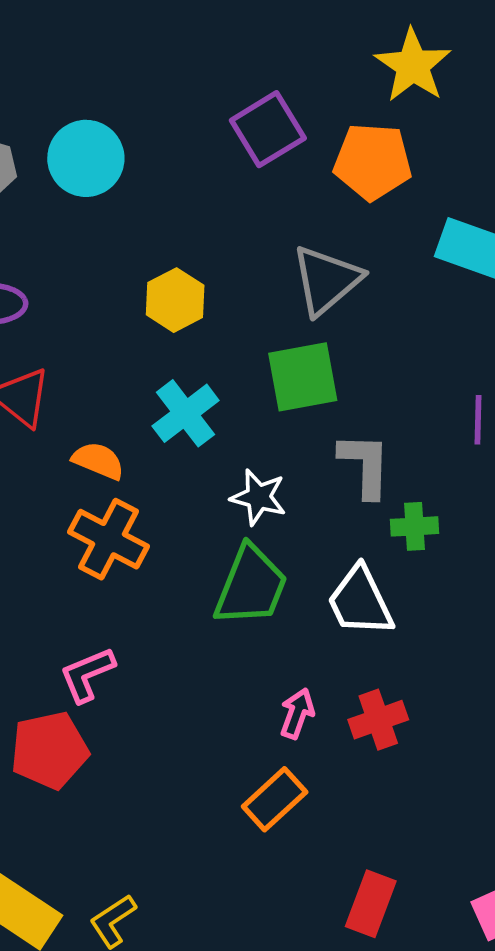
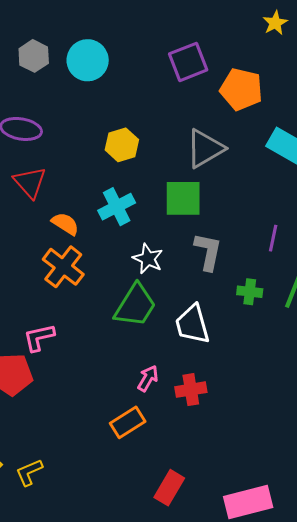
yellow star: (413, 65) -> (275, 23), moved, size x0.6
green cross: (415, 526) -> (250, 292), moved

